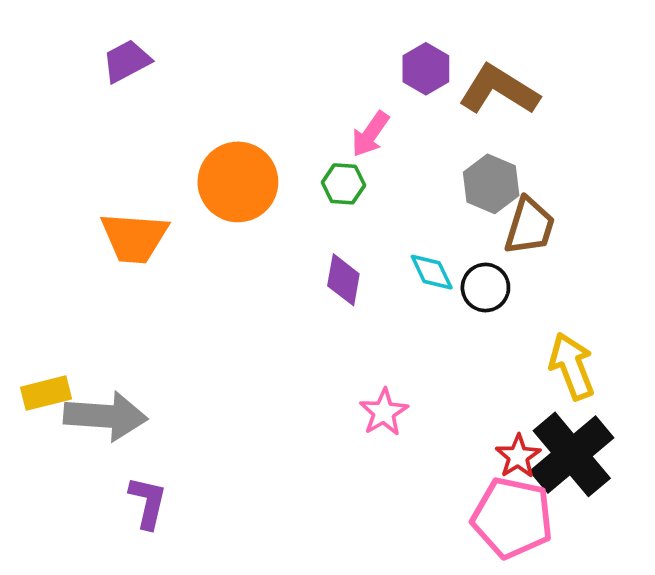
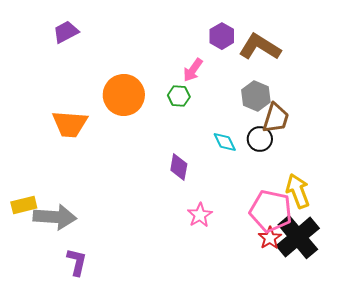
purple diamond: (343, 280) -> (179, 167), moved
black circle: (485, 288) -> (260, 139), moved
pink pentagon: (512, 518) -> (271, 211), moved

